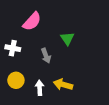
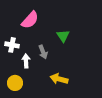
yellow circle: (16, 80) -> (15, 83), moved
white arrow: (40, 88) -> (26, 61), moved

